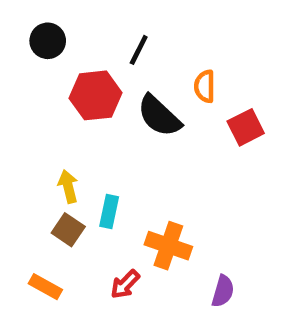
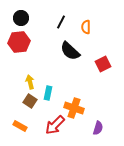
orange semicircle: (205, 86) -> (86, 27), moved
red hexagon: (95, 95) -> (19, 42), moved
red square: (246, 127) -> (103, 64), moved
red arrow: (125, 284) -> (55, 125), size x1.5

